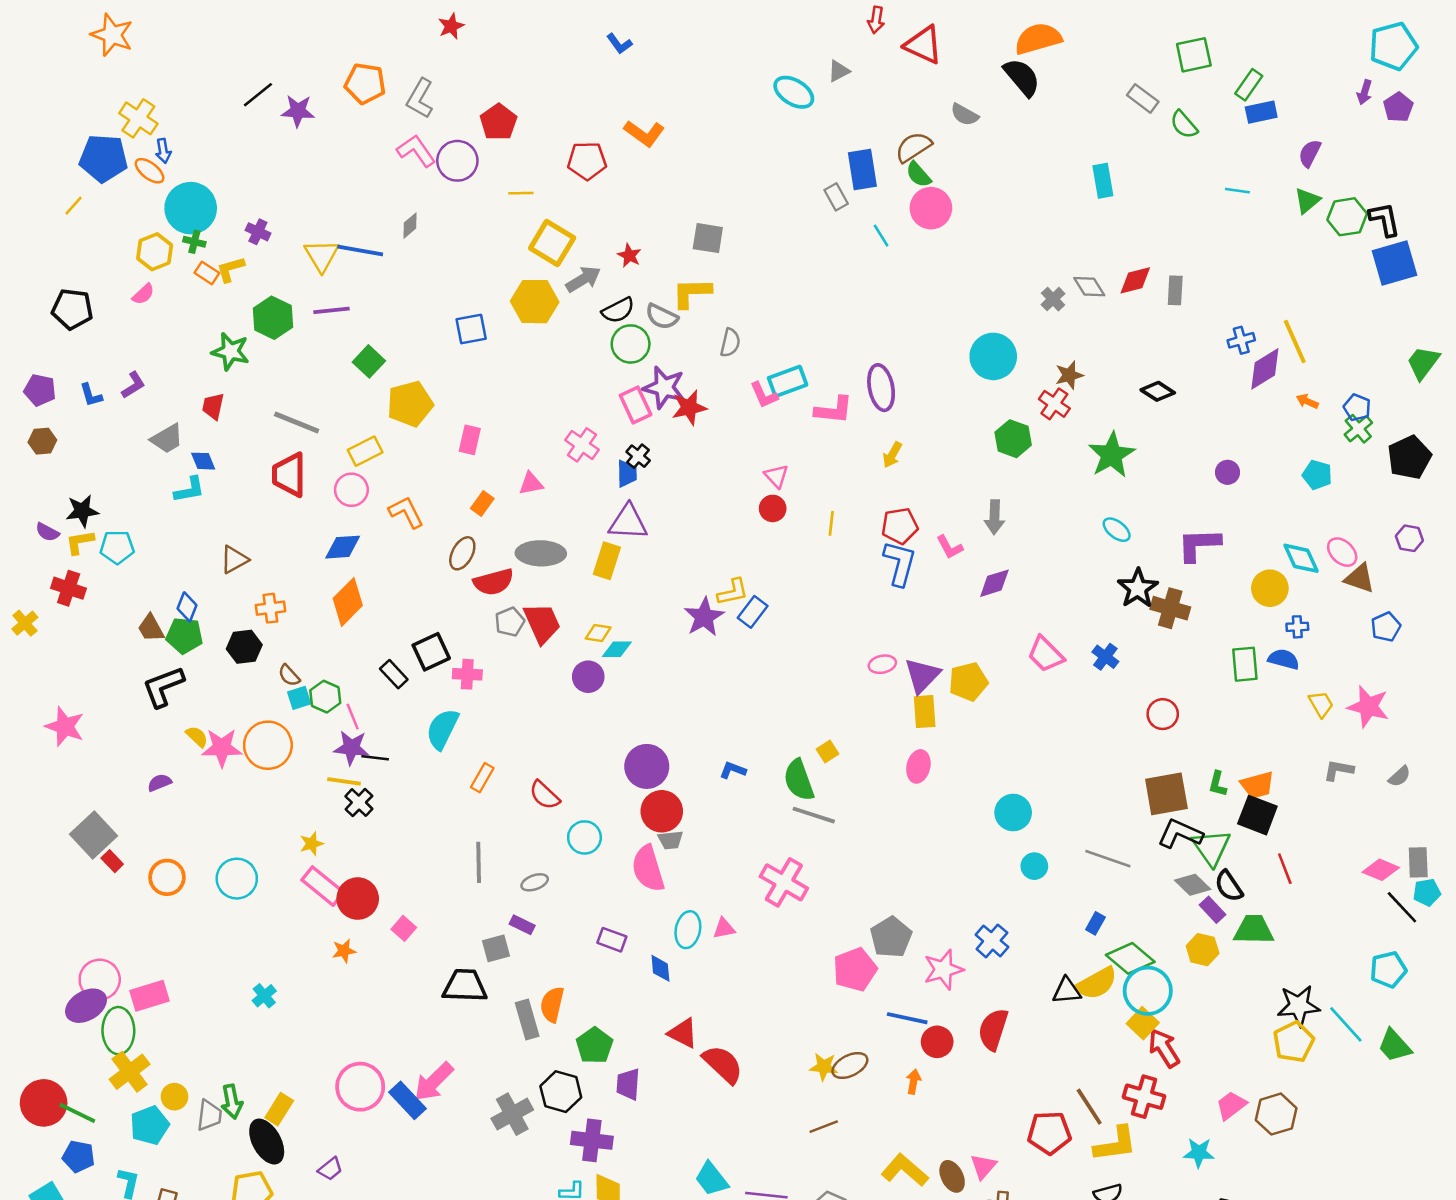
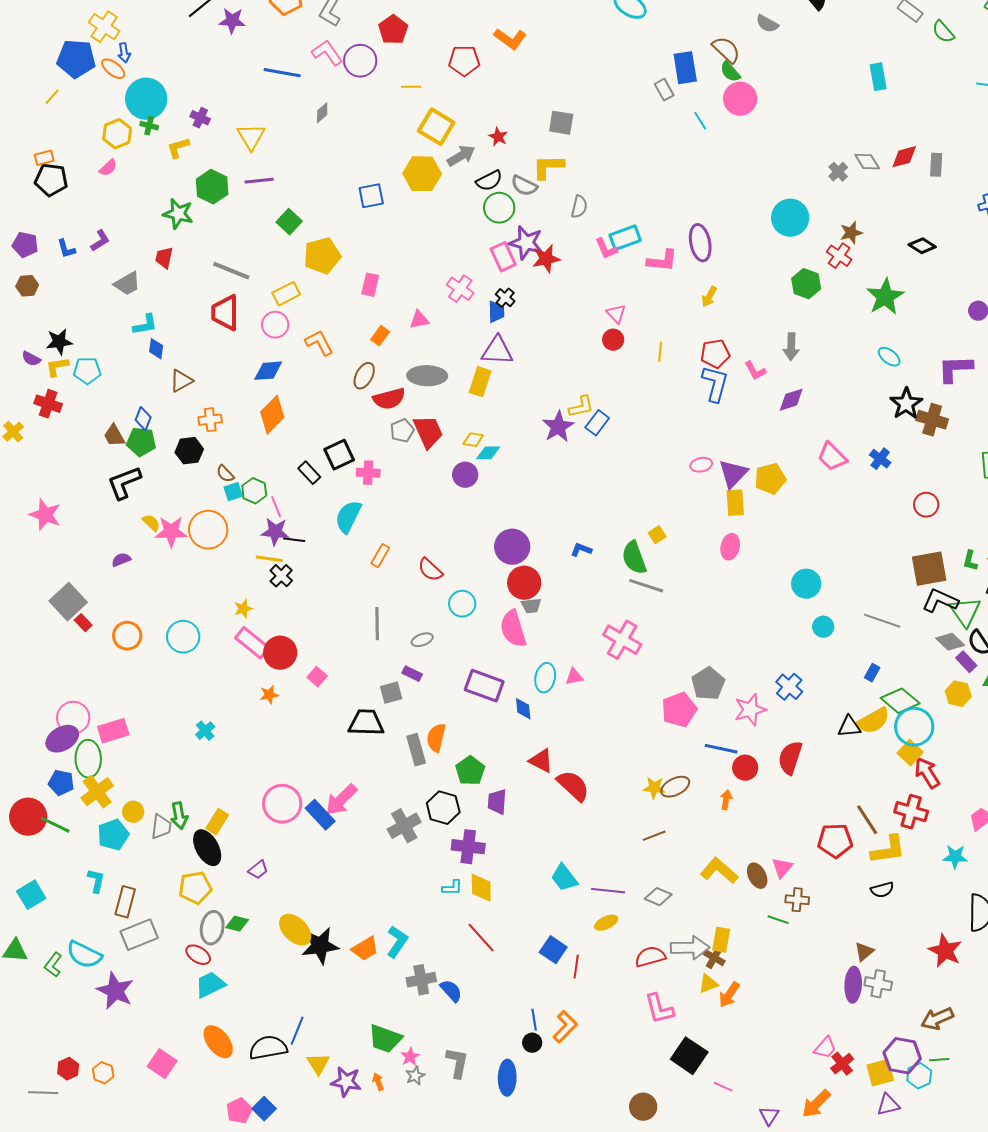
brown semicircle: (913, 147) -> (726, 50), turned 76
blue line: (360, 250) -> (282, 73), moved
orange rectangle: (207, 273) -> (44, 158), moved, turned -48
blue diamond: (203, 461) -> (156, 349), moved, turned 30
purple rectangle: (612, 940) -> (484, 686), size x1.6
blue pentagon: (79, 1156) -> (61, 783), moved

